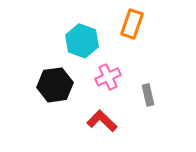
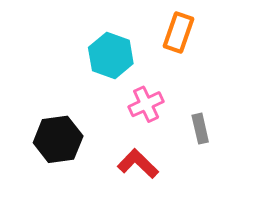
black hexagon: (55, 85) -> (58, 139), moved

